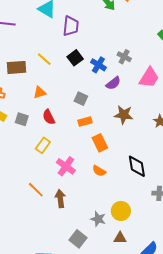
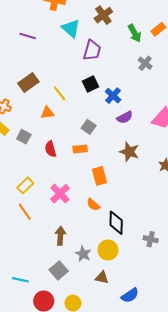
gray cross: (124, 57) -> (145, 63), moved
yellow line: (44, 59) -> (60, 93), moved
brown rectangle: (16, 67) -> (28, 82), turned -42
red semicircle: (49, 117) -> (51, 149), moved
orange rectangle: (85, 121) -> (80, 149), moved
yellow rectangle: (43, 145) -> (25, 185), moved
black diamond: (137, 166) -> (116, 223), moved
brown arrow: (60, 199) -> (60, 236), moved

